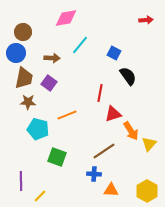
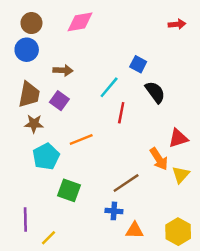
brown circle: (23, 32) -> (31, 23), moved
cyan line: (80, 45) -> (109, 87), moved
blue circle: (16, 53) -> (27, 50), moved
red triangle: (113, 114) -> (178, 138), moved
cyan pentagon: (38, 129) -> (46, 156), turned 30

